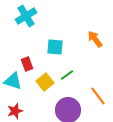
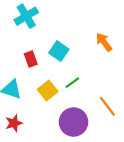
cyan square: (55, 47) -> (59, 51), turned 30
red rectangle: (27, 64) -> (31, 59), moved

